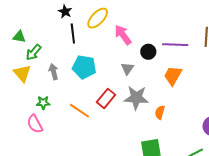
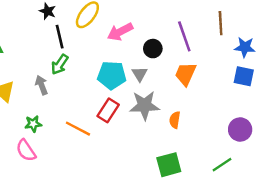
pink arrow: (123, 35) -> (120, 32), turned -75
purple line: (175, 45) -> (184, 36), turned 75
green arrow: (34, 52) -> (60, 64), moved
cyan pentagon: (84, 67) -> (112, 75), moved
gray triangle: (127, 69) -> (140, 74), moved

